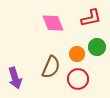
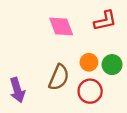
green circle: (97, 47) -> (112, 65), moved

